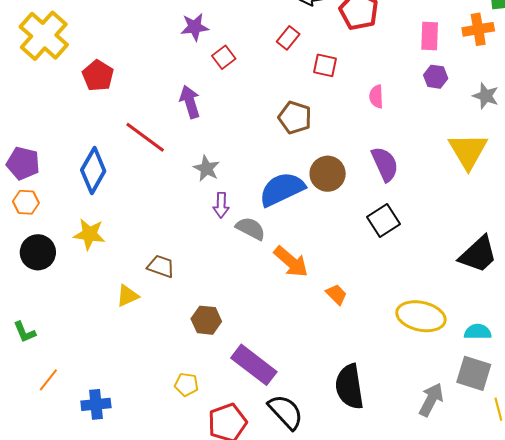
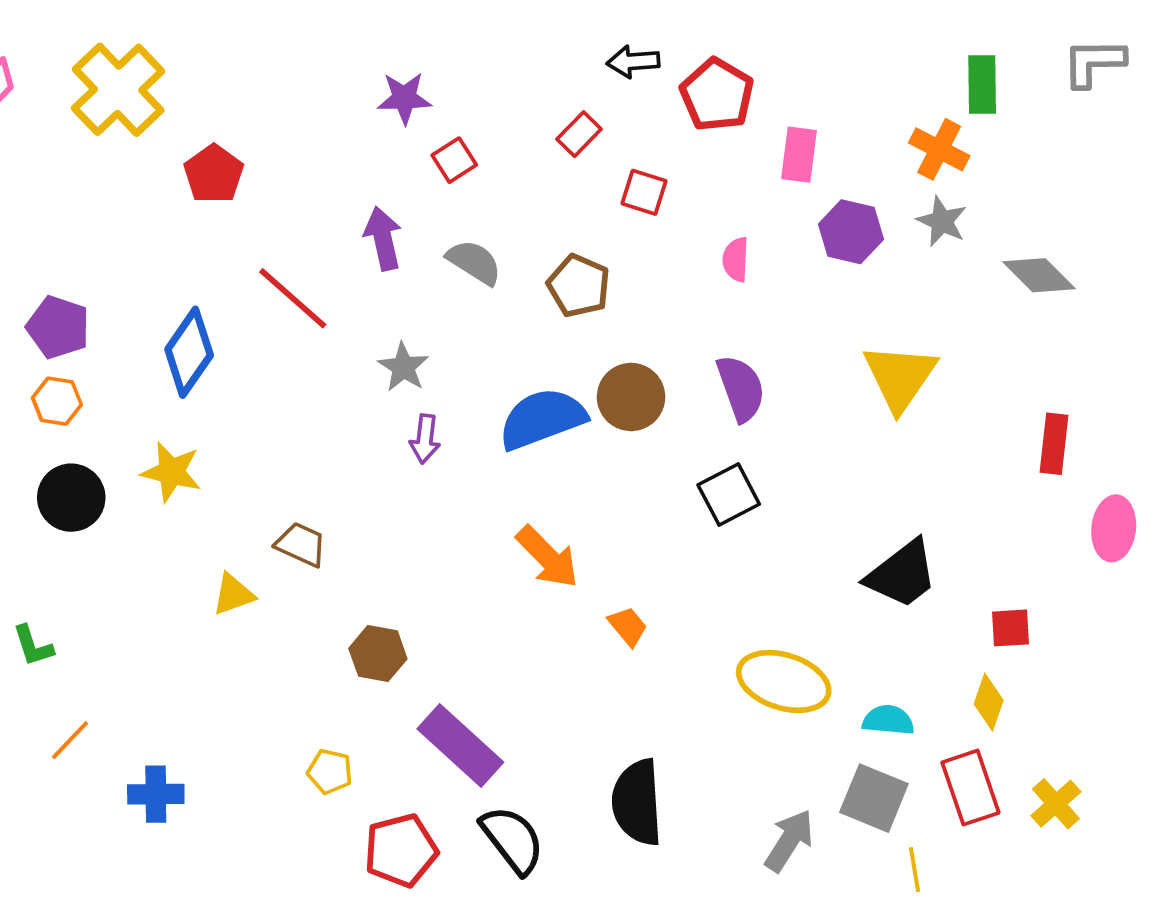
orange cross: (478, 29) -> (939, 149), turned 32
pink rectangle: (430, 36) -> (799, 155), moved
purple hexagon: (436, 77) -> (851, 232), size x1.4
gray star: (486, 96) -> (942, 221), moved
gray semicircle: (251, 228) -> (474, 262), moved

